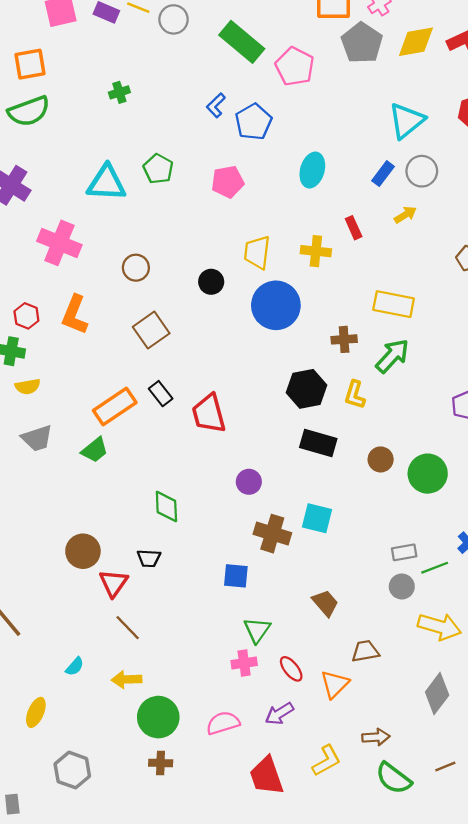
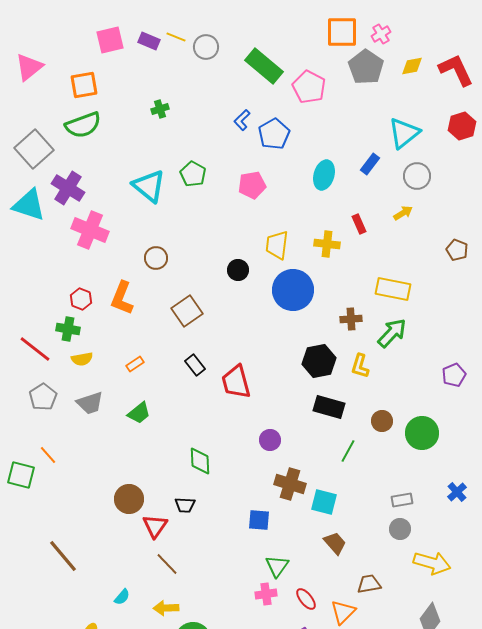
yellow diamond: (416, 42) -> (412, 66), size x0.7
blue rectangle: (383, 174) -> (370, 164), moved
cyan triangle: (106, 183) -> (149, 186), turned 36
pink cross: (59, 243) -> (90, 230), moved
brown circle: (136, 268) -> (156, 258), moved
orange rectangle: (115, 406) -> (135, 364), moved, size x0.5
cyan square: (317, 518) -> (324, 502), moved
green line: (435, 568) -> (348, 451), moved, turned -40

